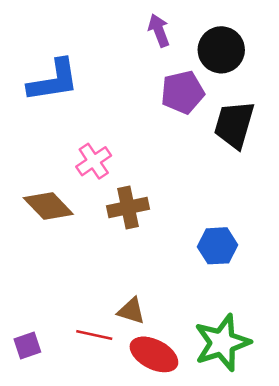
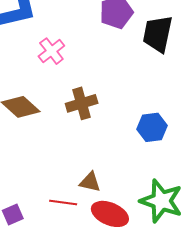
pink cross: (94, 161) -> (51, 51), moved
green star: (222, 343) -> (161, 201), turned -30

